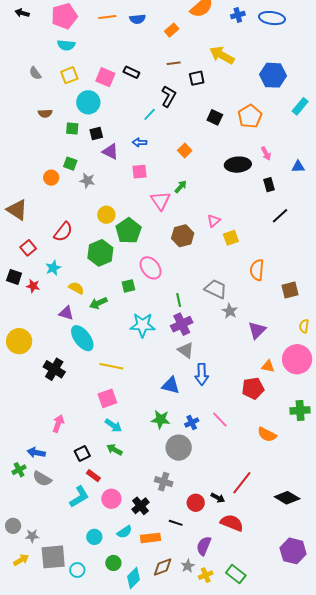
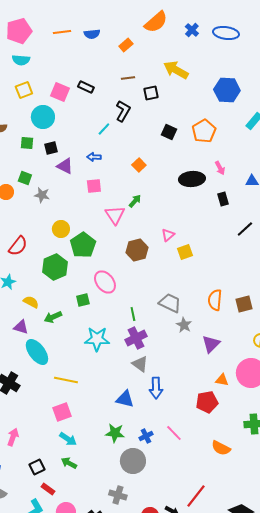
blue cross: (238, 15) -> (192, 30), turned -32
black line: (280, 216) -> (245, 229), moved
orange semicircle: (257, 270) -> (215, 300), moved

